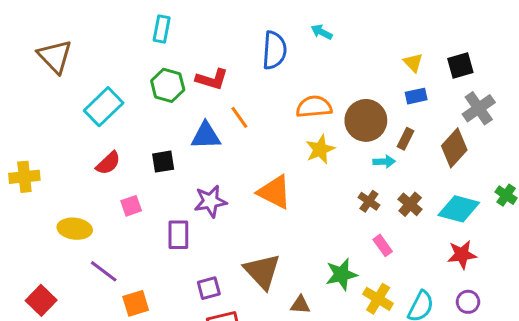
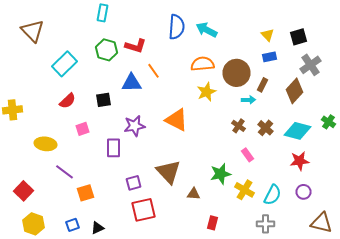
cyan arrow: (322, 32) -> (206, 30), moved, size x1.5

